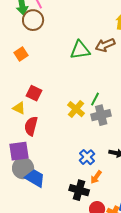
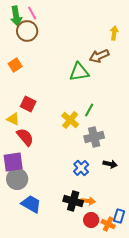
green triangle: (80, 50) -> (79, 72), moved
gray cross: (101, 115) -> (94, 137), moved
red semicircle: (31, 126) -> (25, 137), turned 126
orange arrow: (96, 177) -> (88, 201), moved, turned -120
blue trapezoid: (35, 178) -> (31, 204), moved

